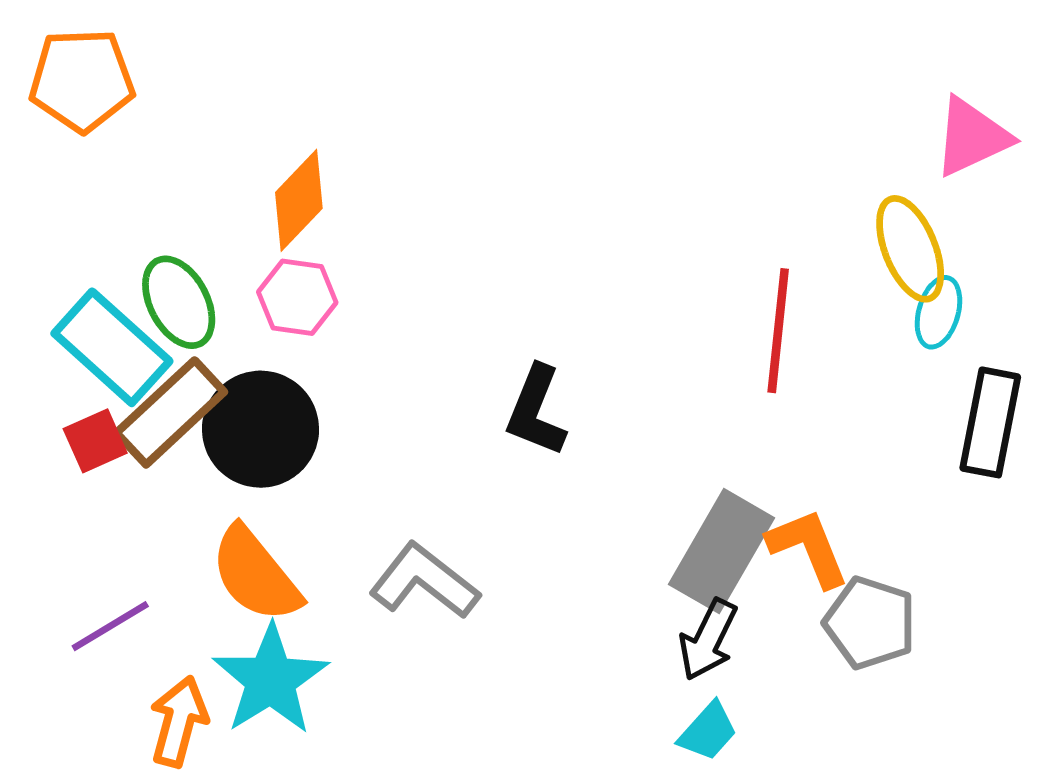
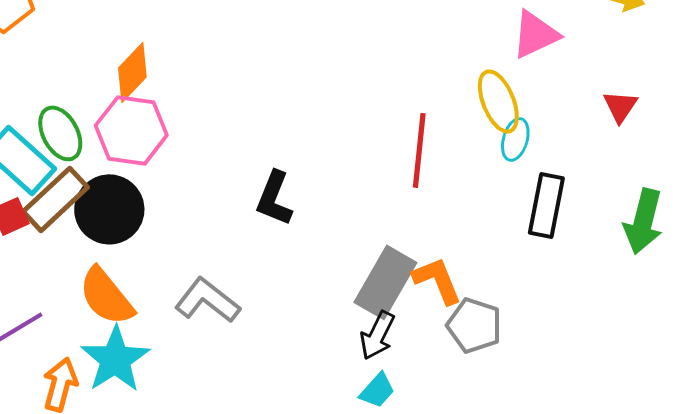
pink hexagon: (297, 297) -> (131, 130), size x1.5

